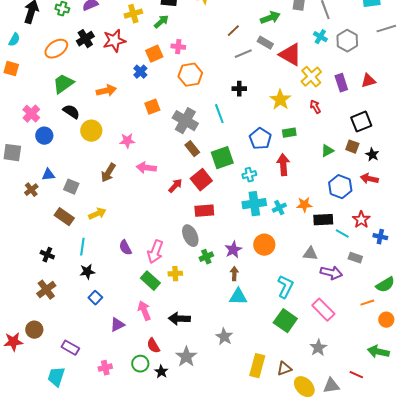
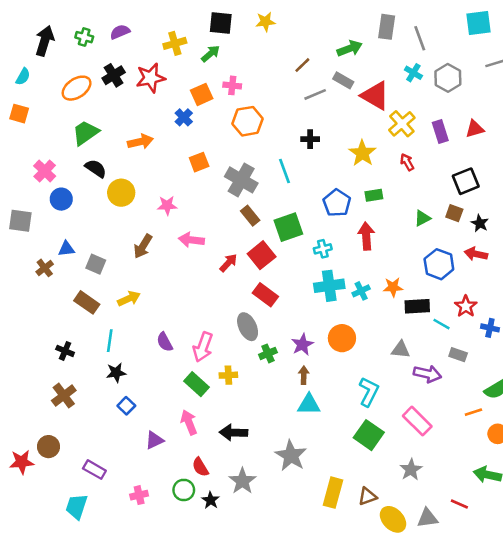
red rectangle: (204, 211) -> (265, 295), turned 42
gray star: (224, 337) -> (291, 456), size x1.4

